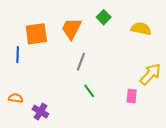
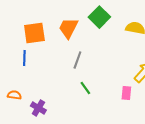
green square: (104, 17) -> (99, 17), size x1.5
blue line: (18, 55) -> (24, 58), moved

